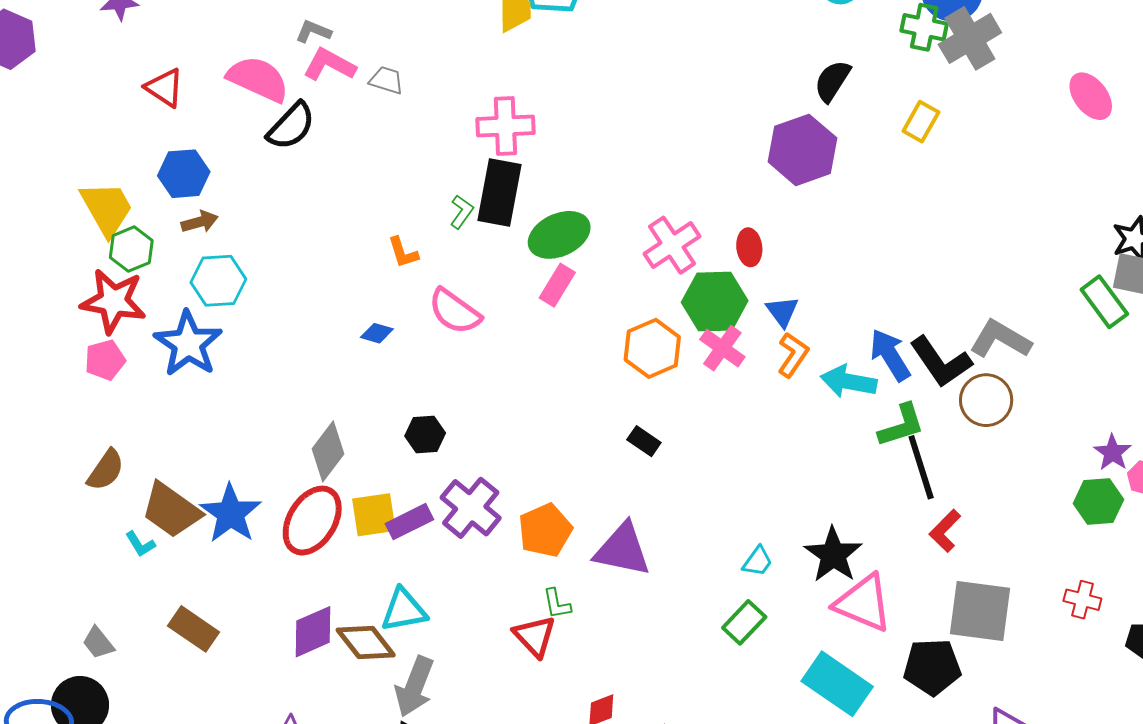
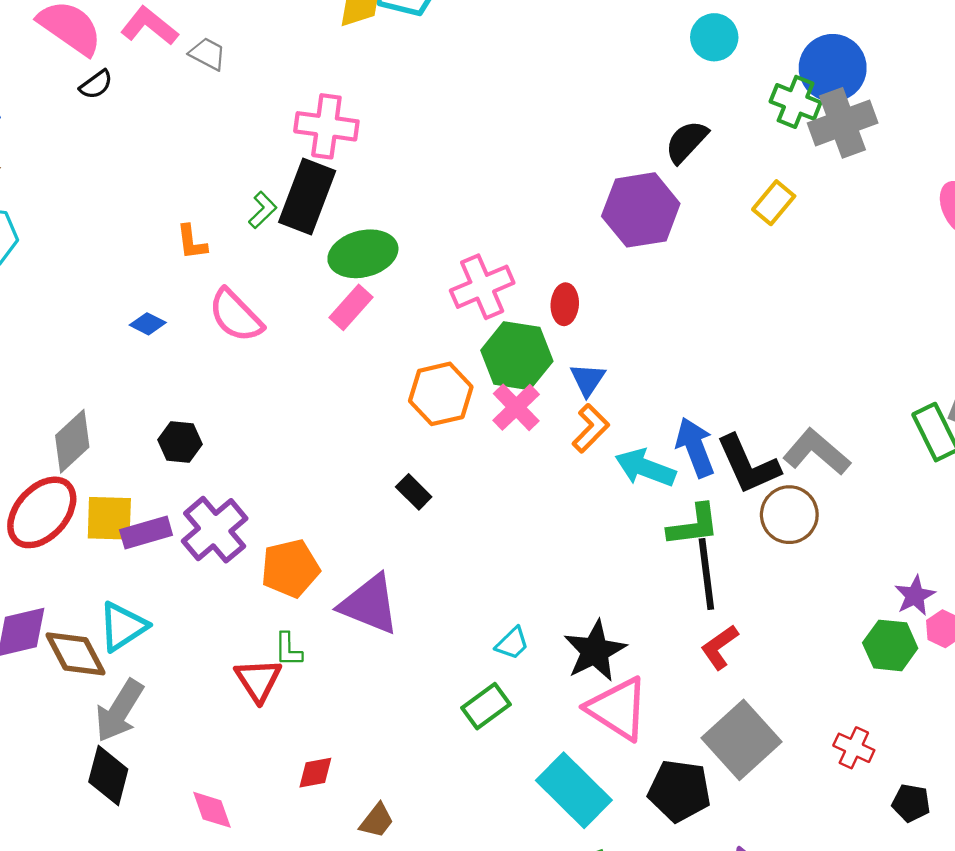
black semicircle: (291, 126) -> (96, 85), size x0.6
cyan triangle: (404, 610) -> (123, 627), turned -33
gray square: (980, 611) -> (742, 740), turned 30

